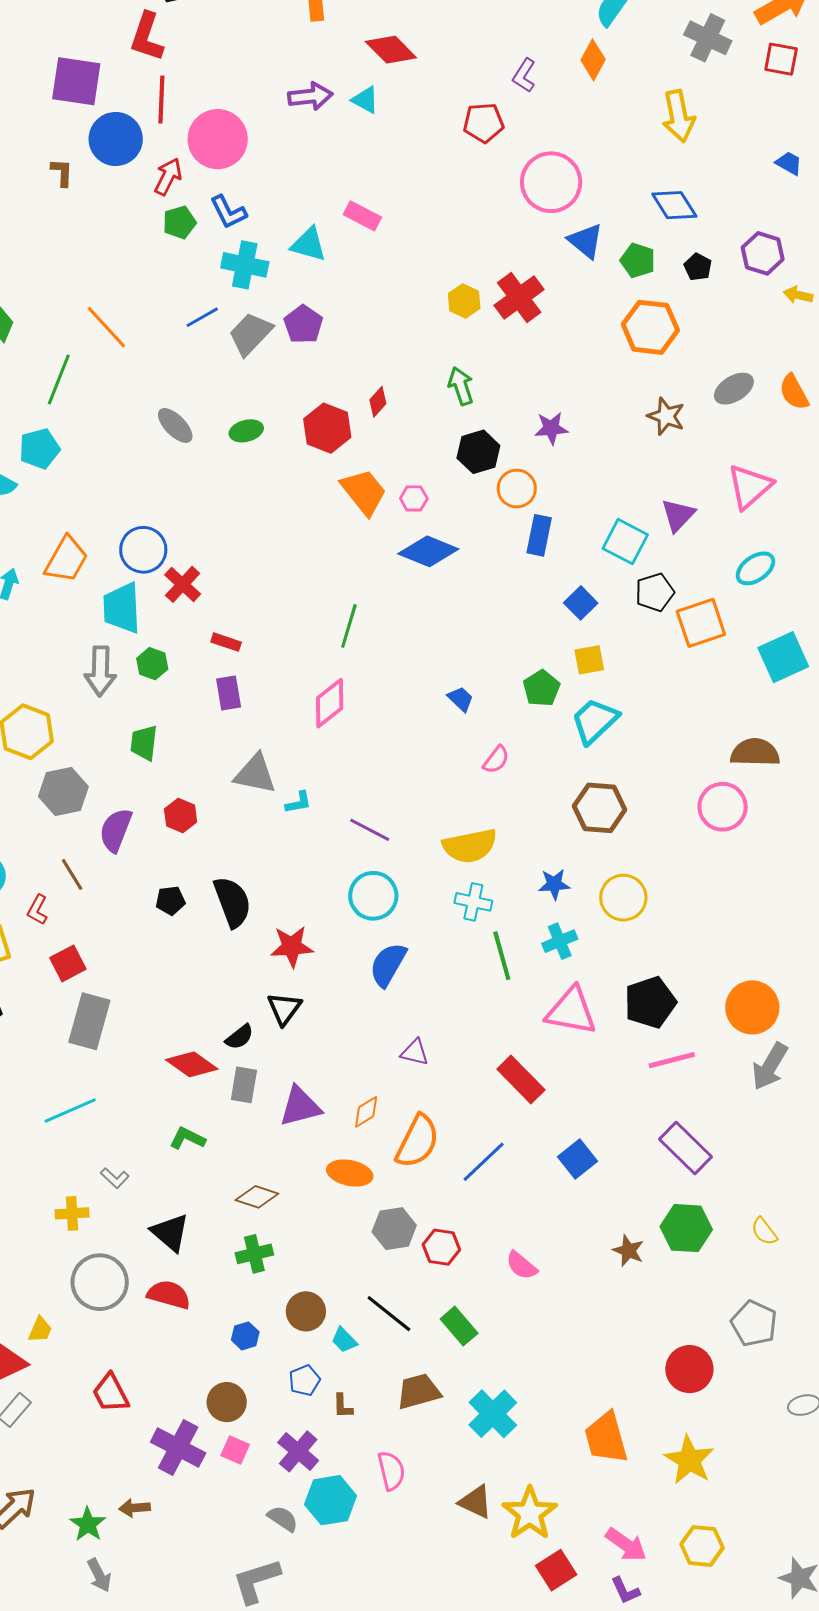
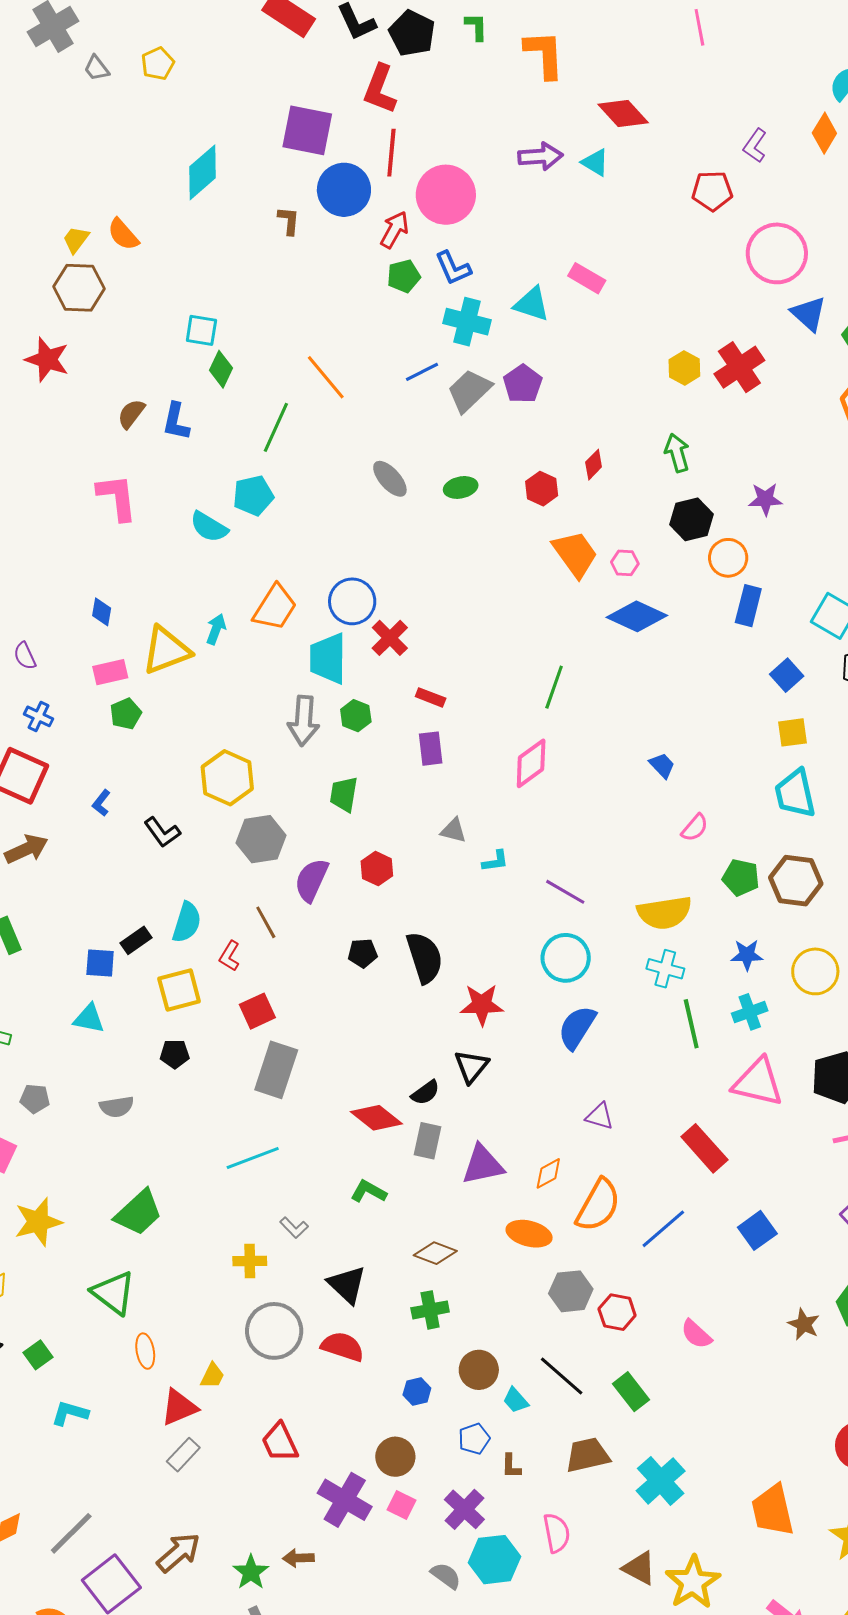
red hexagon: (327, 428) -> (542, 489), size x0.7
green pentagon: (541, 688) -> (741, 878), moved, turned -30
cyan trapezoid: (595, 721) -> (795, 794), turned -62
gray triangle: (255, 774) -> (453, 830), size x0.6

